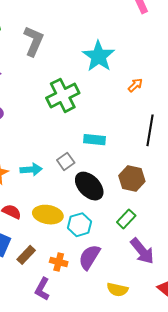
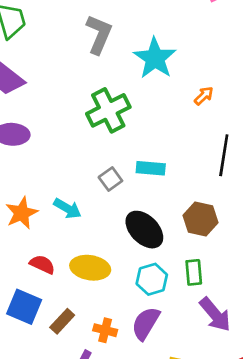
gray L-shape: (34, 41) -> (99, 34), moved
gray square: (66, 161) -> (110, 179), moved
cyan arrow: (31, 169) -> (68, 208), turned 35
green rectangle: (126, 219) -> (194, 272), turned -48
cyan hexagon: (79, 225) -> (152, 279), moved

